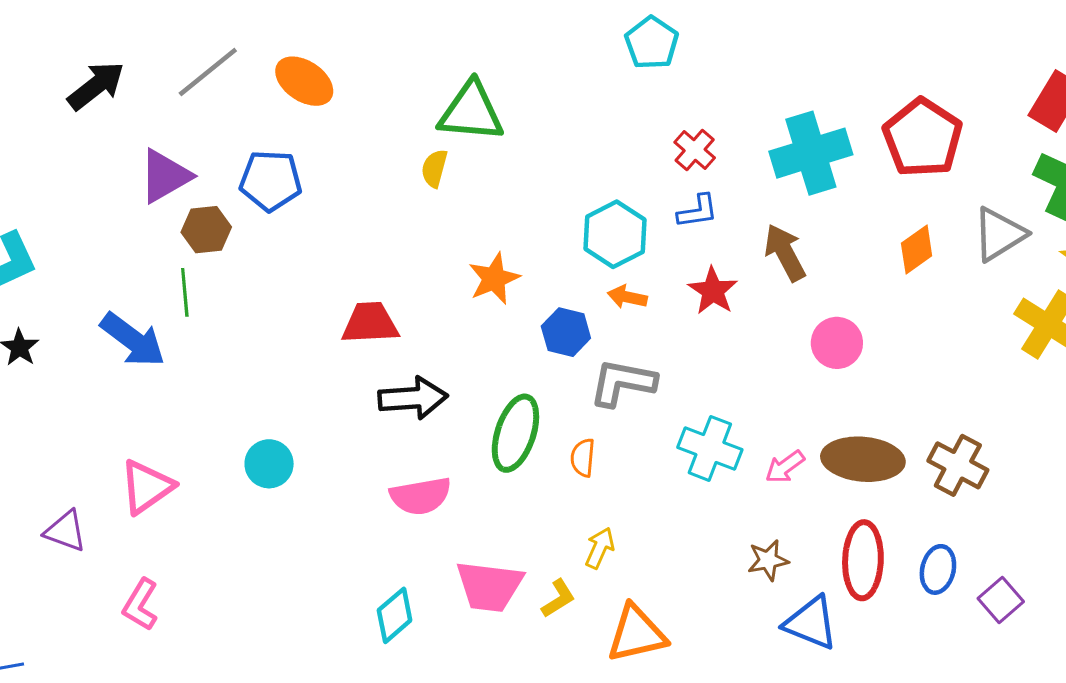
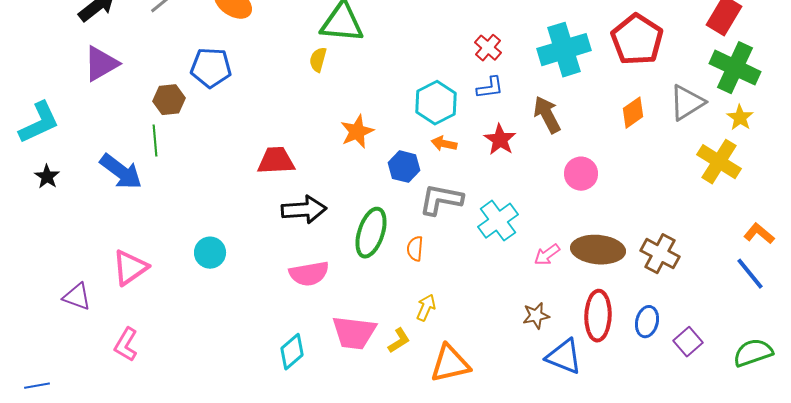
purple triangle: (165, 176) -> (101, 64), moved
cyan cross: (710, 448) -> (498, 221), moved, turned 33

